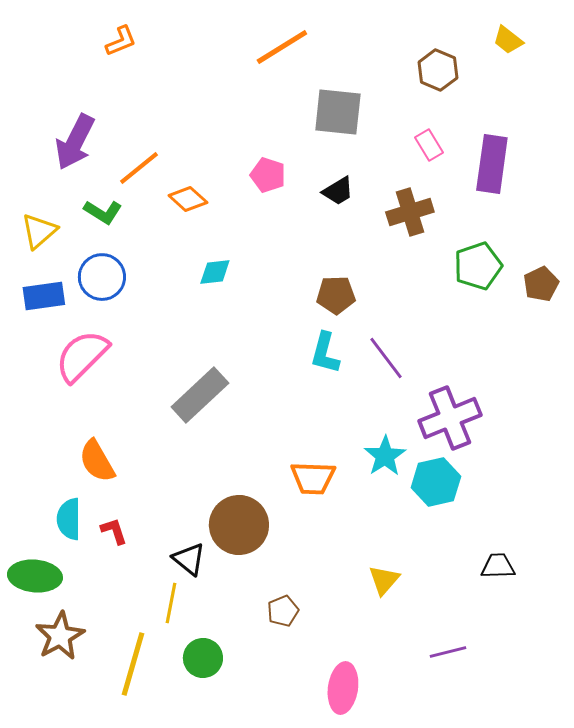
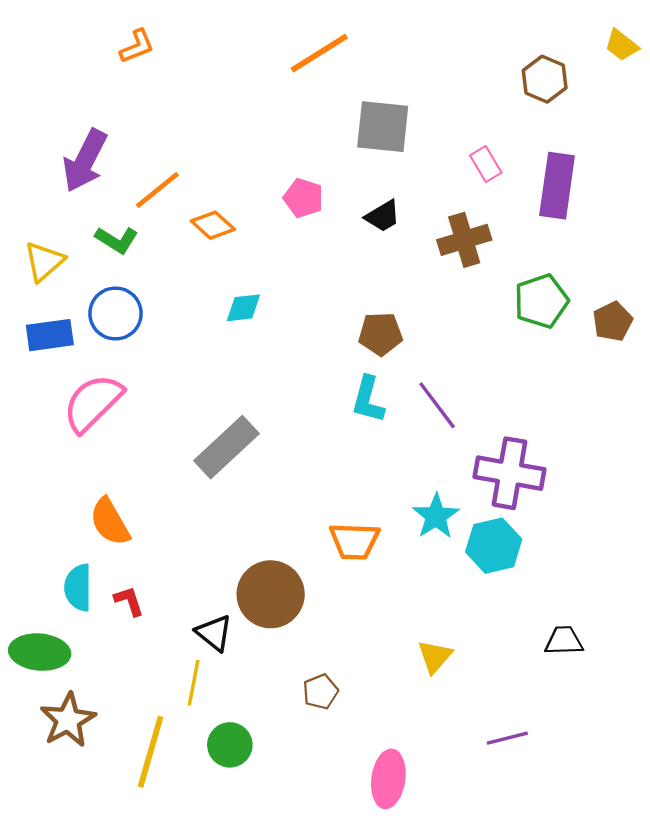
yellow trapezoid: (508, 40) -> (622, 45), moved
brown hexagon: (438, 70) -> (545, 79), moved
purple cross: (450, 418) -> (510, 473), turned 32

